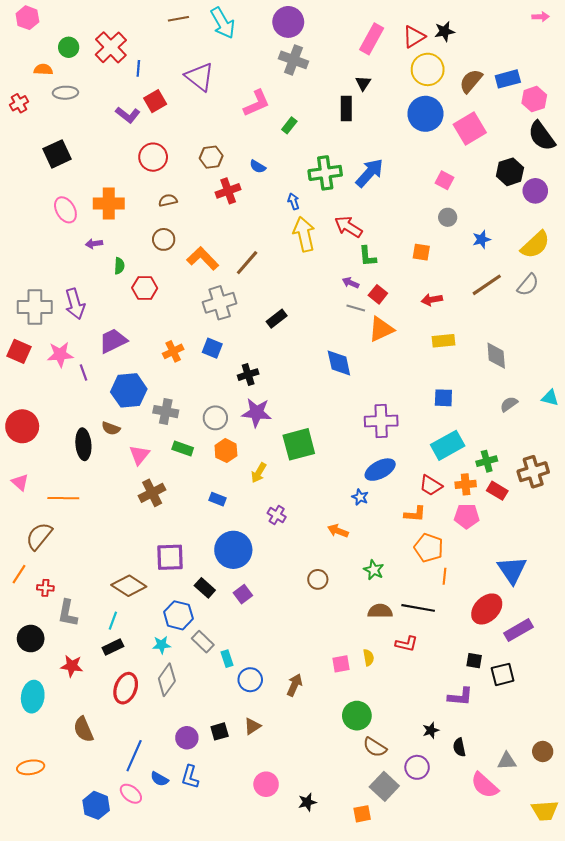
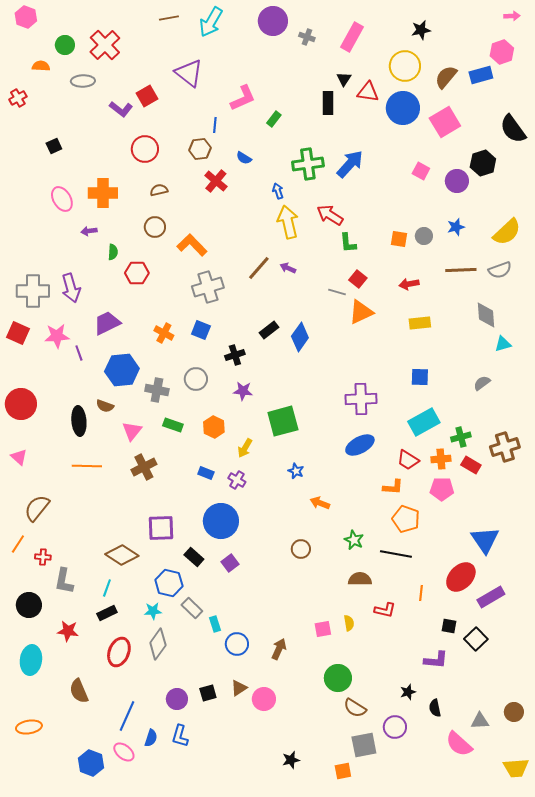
cyan arrow: (223, 23) -> (211, 22), turned 60
red triangle: (414, 37) -> (368, 92), moved, turned 40
gray cross: (294, 60) -> (307, 37), moved, size x0.6
blue line: (138, 68) -> (215, 125), moved
gray ellipse: (65, 93) -> (83, 81), moved
pink hexagon: (534, 99) -> (502, 52), moved
black square: (57, 154) -> (54, 146), size x0.6
red cross: (228, 191) -> (216, 181), turned -30
purple circle: (535, 191) -> (457, 181), moved
gray circle: (448, 217) -> (424, 236), moved
brown line: (247, 263) -> (259, 268), moved
purple arrow: (351, 283) -> (288, 268), moved
brown line: (487, 285) -> (461, 270), turned 32
gray semicircle: (528, 285) -> (500, 270), turned 30
black rectangle: (277, 319) -> (269, 330), moved
orange cross: (173, 351) -> (164, 333), turned -36
gray diamond: (496, 356) -> (486, 315), moved
blue diamond: (339, 363) -> (300, 337), moved, turned 48
cyan triangle: (550, 398) -> (503, 344), moved, turned -30
purple star: (257, 413) -> (243, 391), size x0.7
gray circle: (215, 418) -> (196, 379), moved
blue star: (360, 497) -> (296, 471), moved
orange line: (63, 498) -> (87, 466), moved
purple cross: (277, 515) -> (237, 480), moved
orange line: (444, 576) -> (421, 593), moved
black line: (418, 608) -> (396, 554), moved
black square: (503, 674) -> (476, 639), turned -30
blue semicircle: (159, 779) -> (151, 738), turned -102
pink circle: (266, 784) -> (264, 699), moved
gray square: (384, 786) -> (364, 745), turned 36

